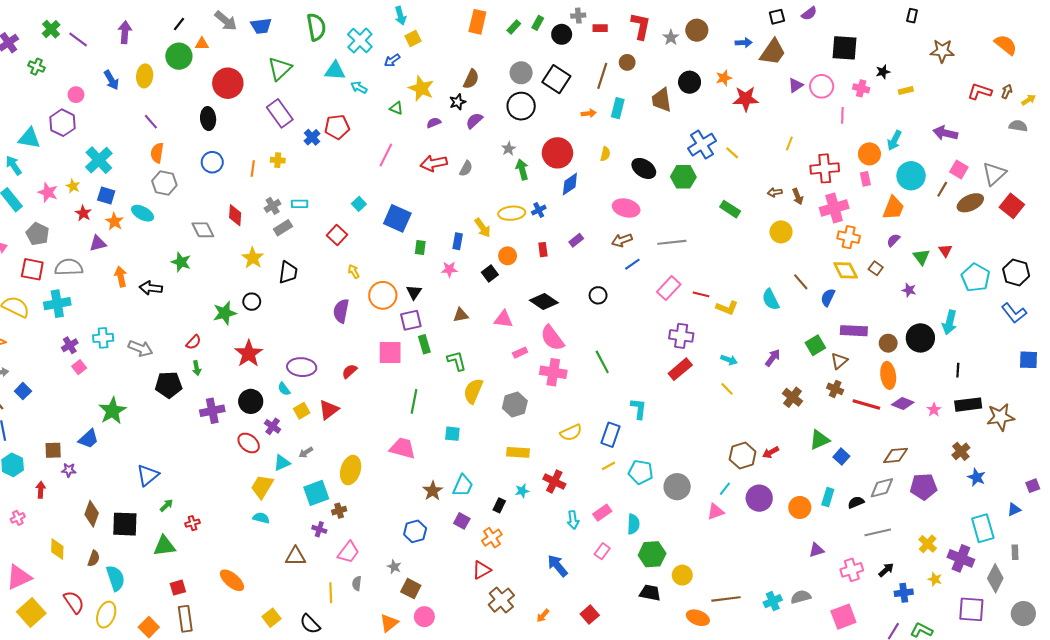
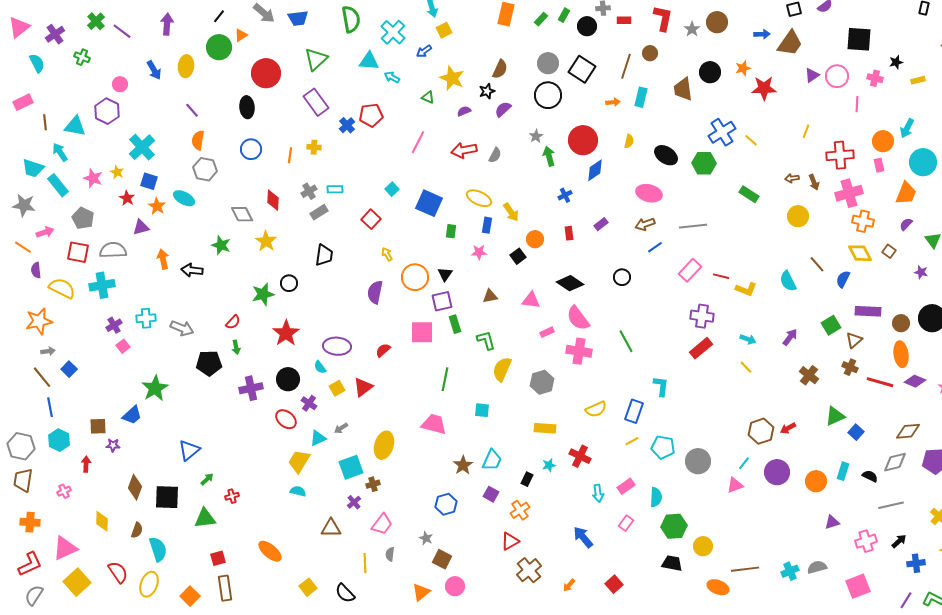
orange triangle: (202, 44) -> (241, 35), turned -32
yellow ellipse: (512, 213) -> (479, 198), moved, turned 30
yellow star: (253, 258) -> (266, 241), moved
black semicircle: (856, 502) -> (870, 476), turned 49
purple cross: (319, 529) -> (354, 502), turned 32

